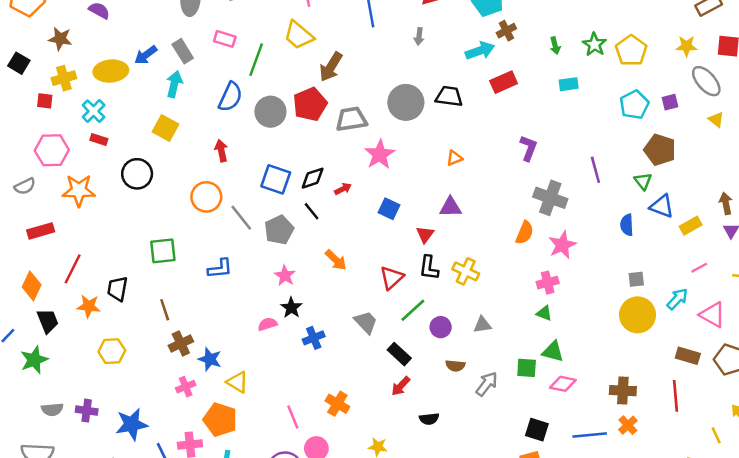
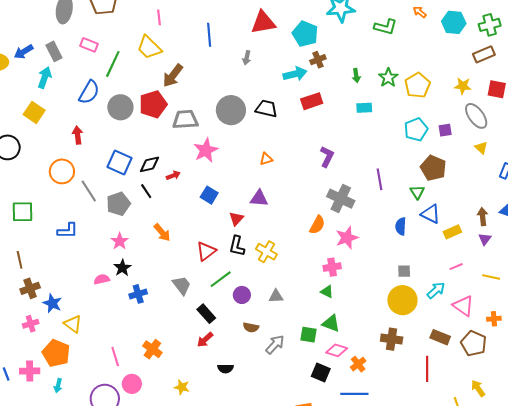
brown cross: (623, 391) -> (392, 339), moved
orange cross: (628, 425) -> (358, 364), moved
black square: (537, 430) -> (321, 372), moved

